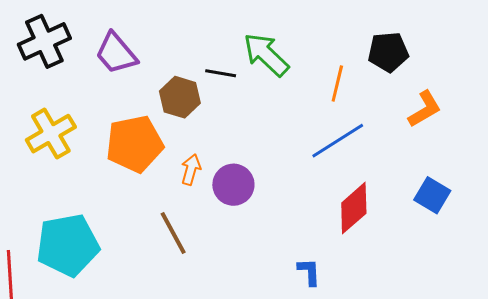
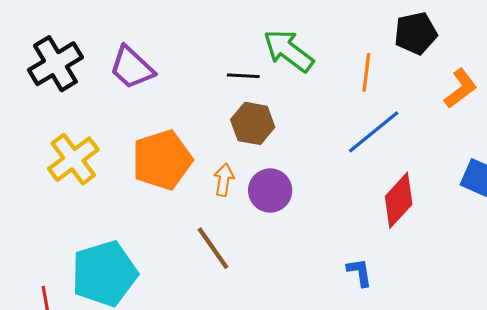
brown hexagon: (180, 97) -> (253, 123), moved

